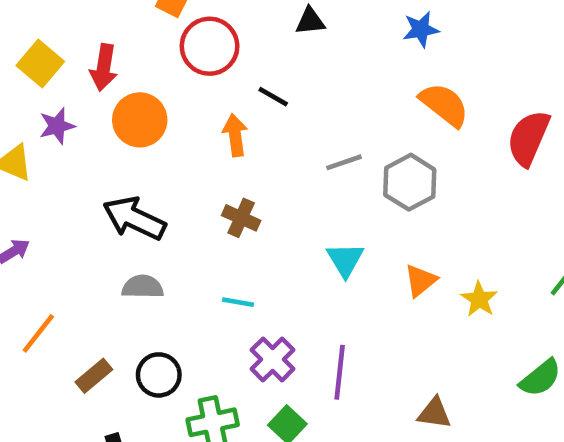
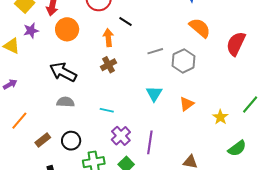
brown cross: (241, 218) -> (108, 65), moved, turned 35
yellow star: (479, 299) -> (220, 117), moved

